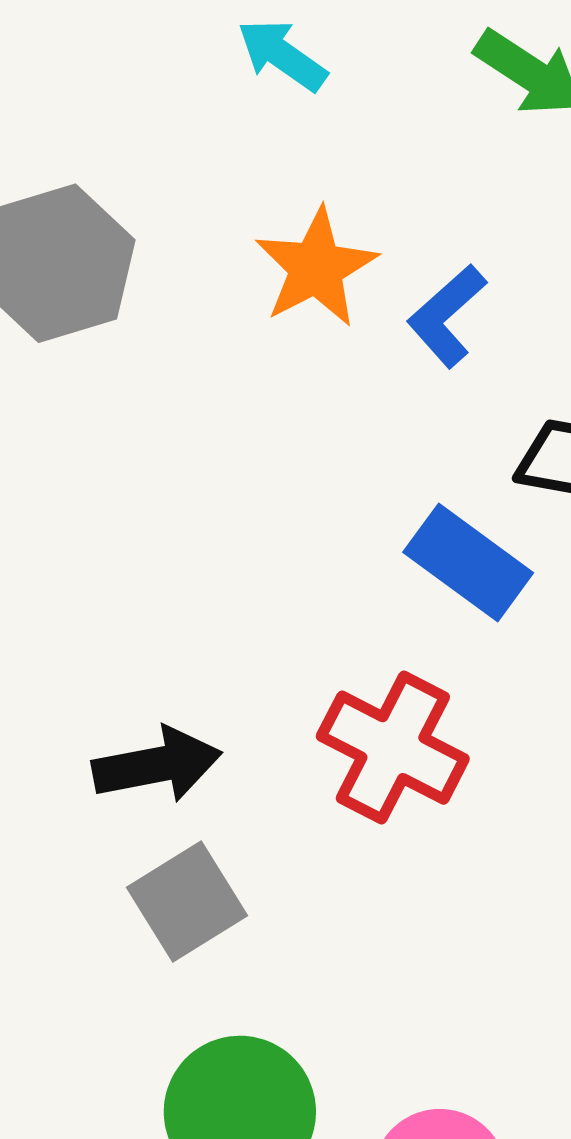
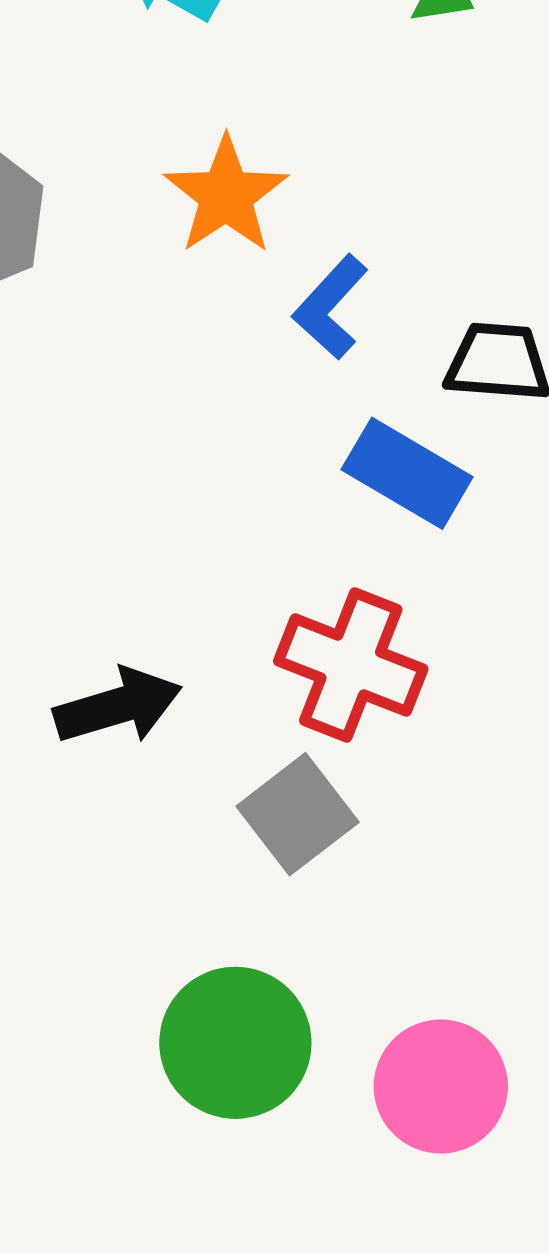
blue L-shape: (447, 316) -> (330, 307), moved
gray square: (187, 901) -> (298, 814), moved

